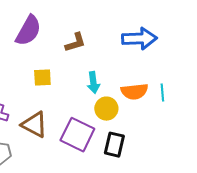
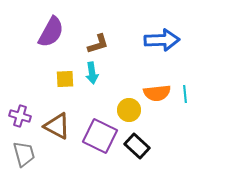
cyan arrow: (93, 83) -> (92, 73), moved
black rectangle: (114, 145) -> (137, 146), turned -60

